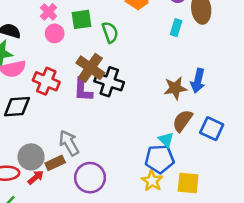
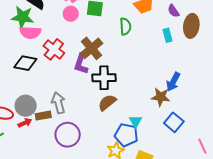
cyan rectangle: (176, 28) -> (168, 35), turned -48
green semicircle: (110, 32) -> (125, 26), moved
black cross: (109, 82) -> (104, 78), moved, turned -35
brown star: (175, 88) -> (161, 97), moved
brown semicircle: (183, 121) -> (107, 103), moved

